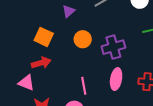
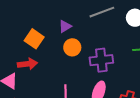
purple triangle: (69, 11) -> (65, 26), moved

